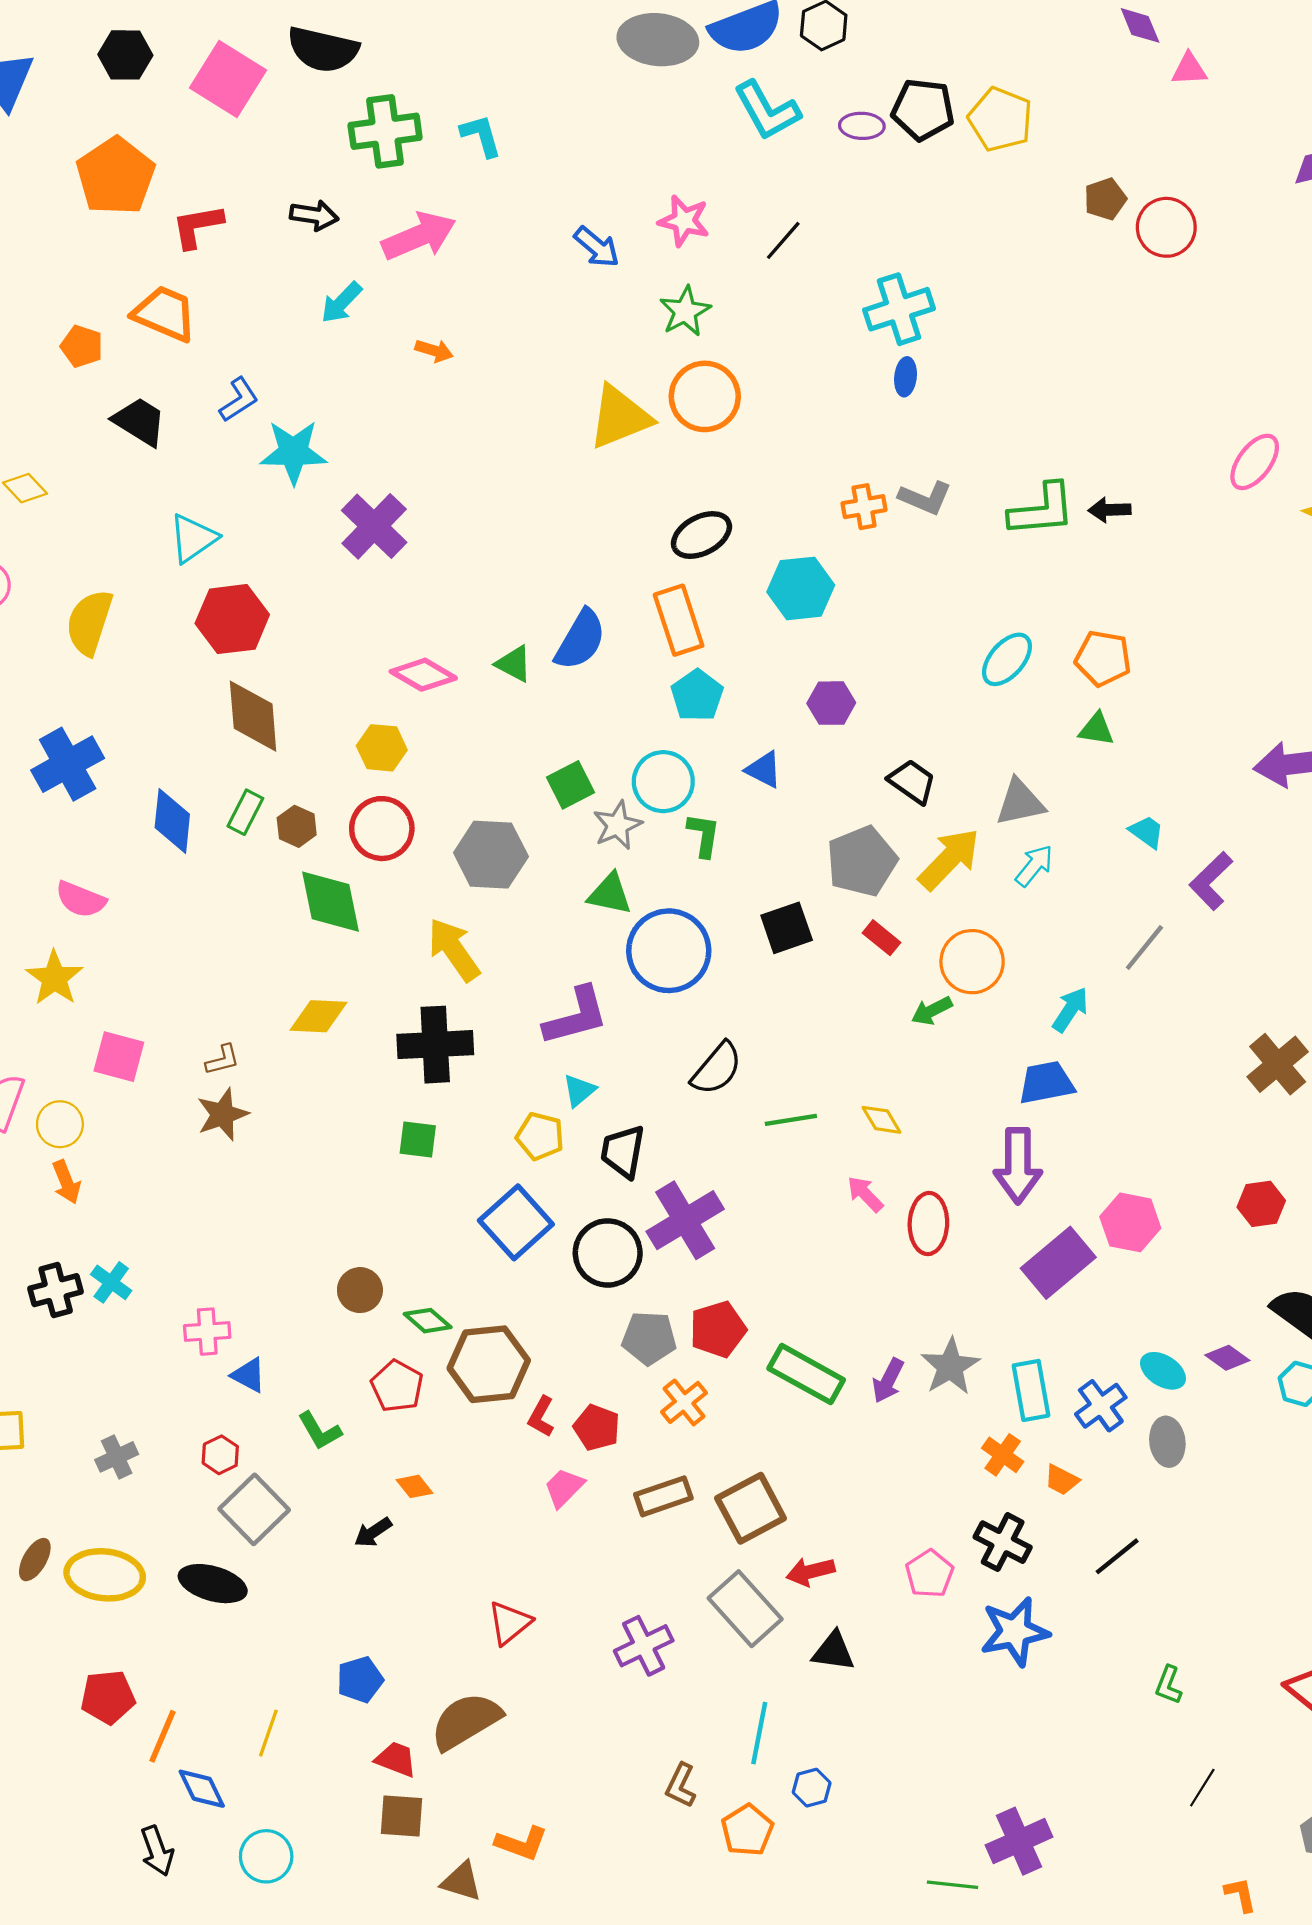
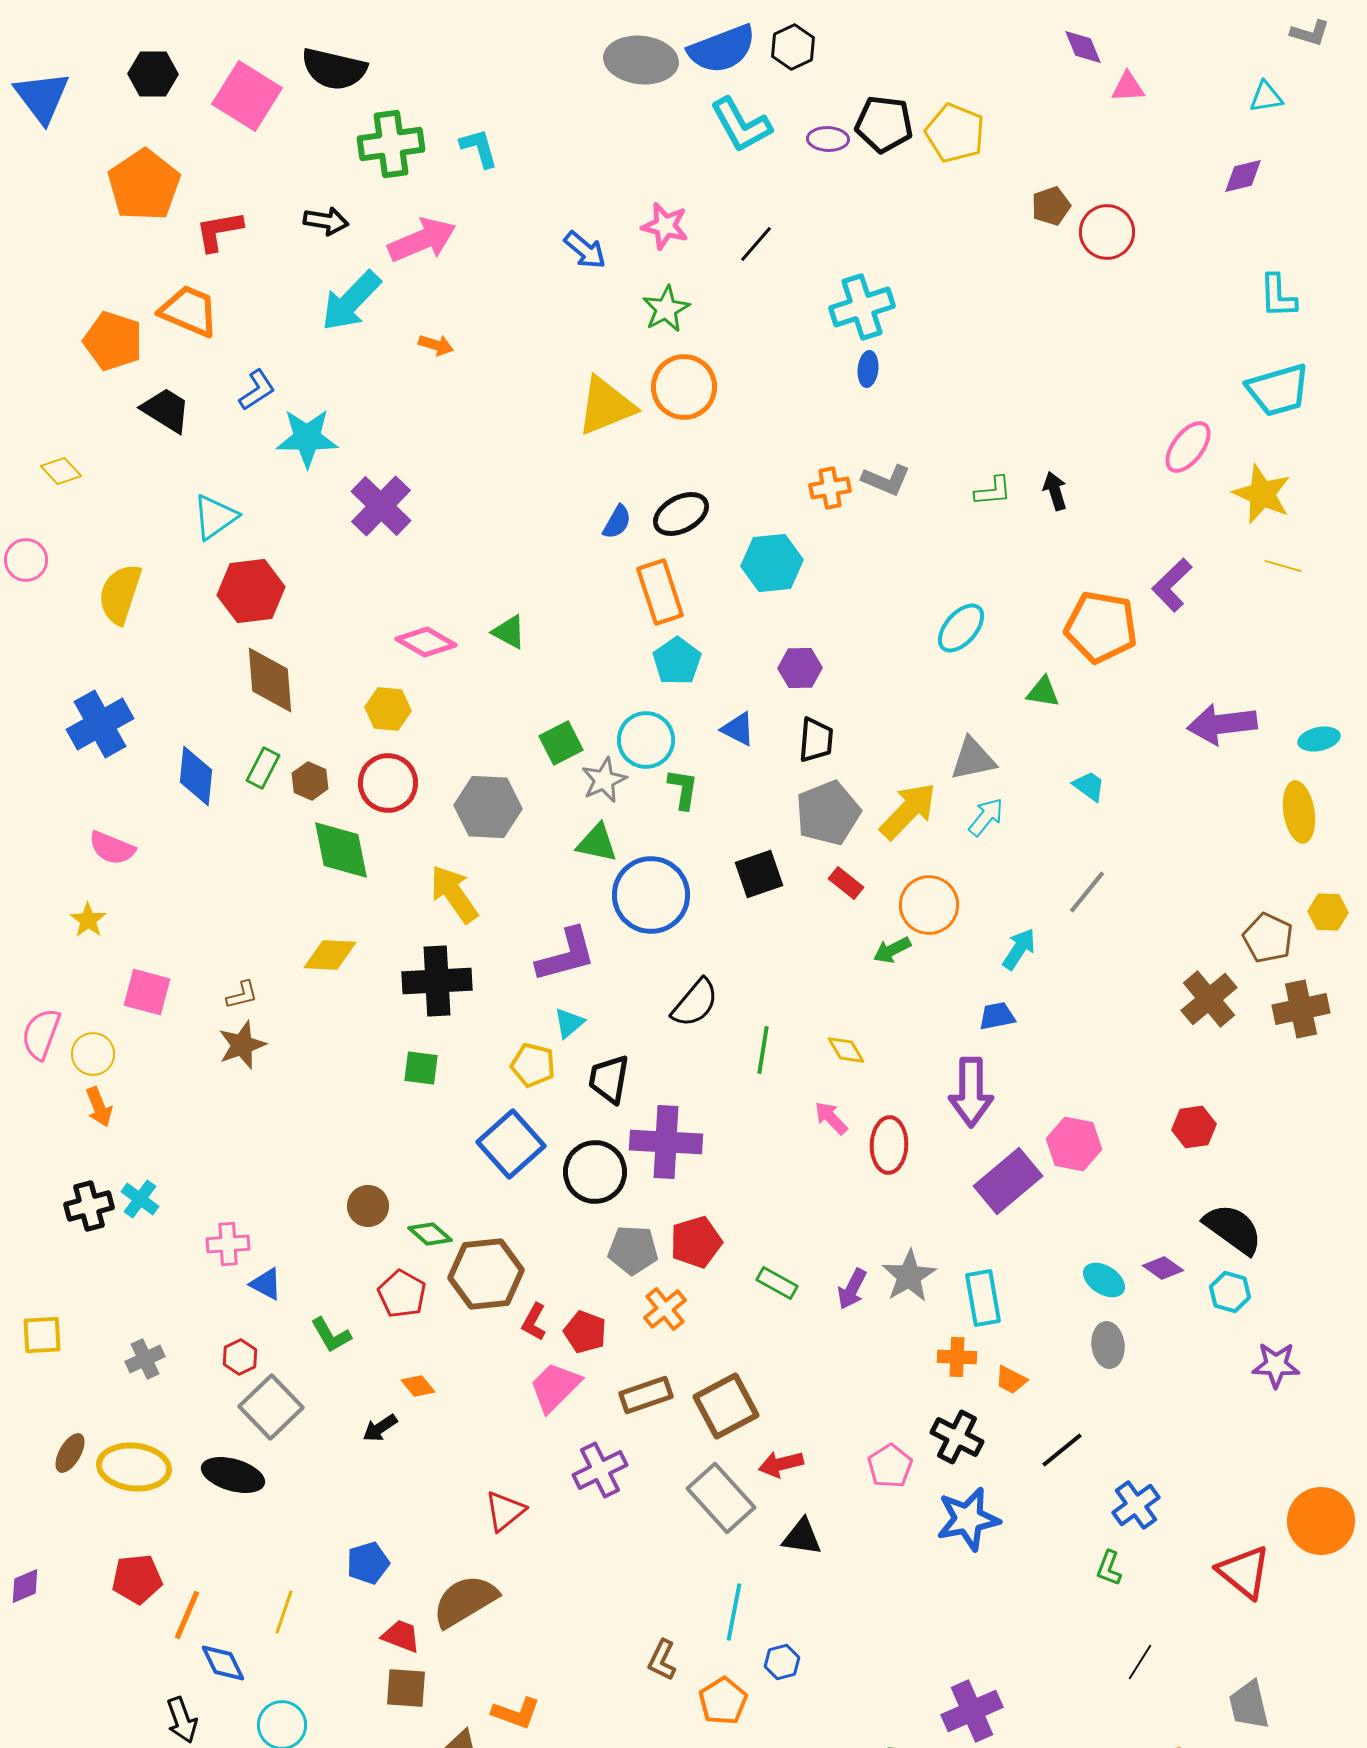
cyan arrow: (341, 303) -> (351, 301), size x1.6
orange pentagon: (82, 346) -> (113, 341), size x1.5
green L-shape: (1042, 510) -> (993, 491), size x0.6
black arrow: (1110, 510) -> (1055, 491), turned 75
blue semicircle: (580, 640) -> (617, 522), moved, size x0.6
orange pentagon: (1103, 658) -> (1101, 627), moved, size x1.4
black trapezoid: (912, 782) -> (816, 740), moved, turned 60
purple L-shape: (1211, 881) -> (1172, 585), moved
yellow star: (54, 978) -> (88, 920), size x0.7
blue trapezoid: (1046, 1083) -> (997, 1016), size x0.7
green line: (791, 1120) -> (763, 1050), turned -72
purple cross: (685, 1220) -> (666, 1142), turned 34
green rectangle: (806, 1374) -> (777, 1283), size x0.6
blue cross: (1101, 1406) -> (1136, 1505), moved
orange cross: (1003, 1455) -> (957, 1357), turned -33
pink trapezoid: (564, 1488) -> (555, 1387), size x1.4
purple cross: (644, 1646) -> (600, 1470), moved

